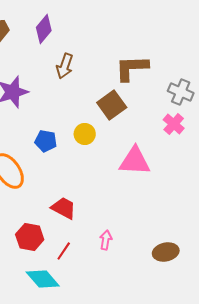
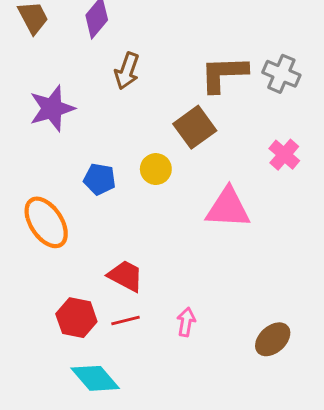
gray cross: (181, 92) -> (281, 74), moved
red line: (64, 251) -> (126, 321), moved, turned 42
brown ellipse: (166, 252) -> (273, 339), turned -30

